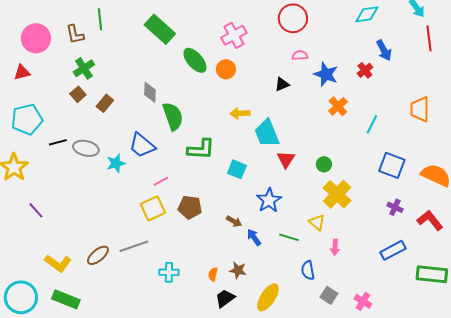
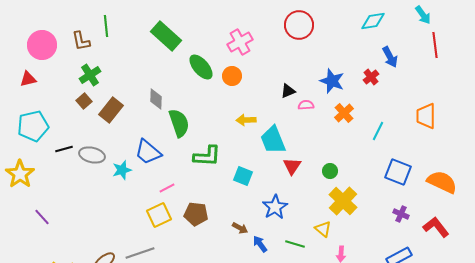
pink semicircle: (300, 55) -> (306, 105), moved
brown rectangle: (105, 103) -> (111, 110), size x1.4

